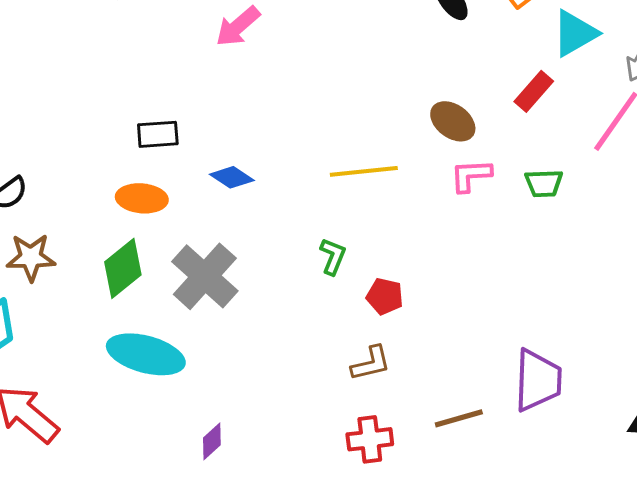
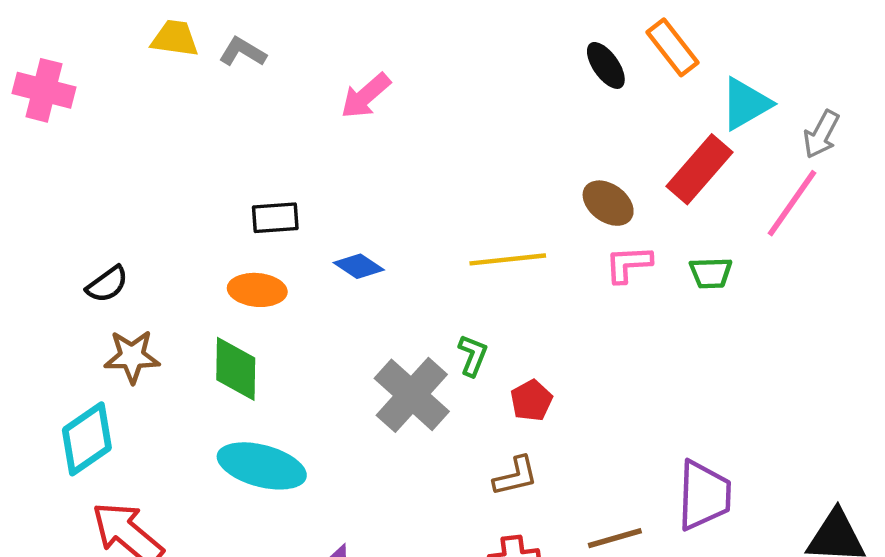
red rectangle: (534, 91) -> (699, 169), size x1.5
green diamond: (123, 268) -> (236, 369), turned -50
gray cross: (205, 276) -> (412, 395), moved
red pentagon: (385, 296) -> (531, 401), turned 30

